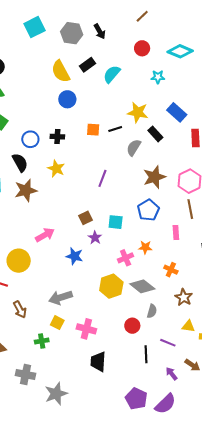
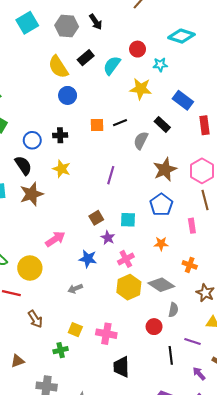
red circle: (142, 48) -> (138, 49), moved
yellow star: (138, 112) -> (141, 89), moved
pink cross: (126, 258) -> (126, 259), moved
gray arrow: (61, 298) -> (75, 289), moved, size x0.6

